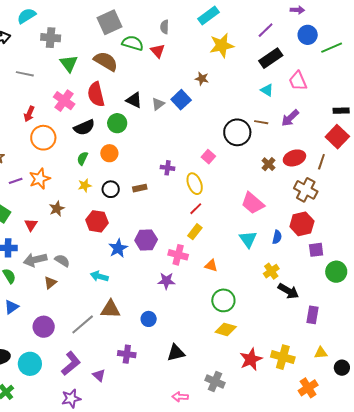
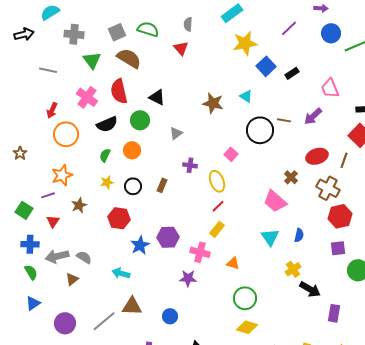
gray square: (109, 22) -> (117, 32), moved, size x0.7
green semicircle: (133, 43) -> (148, 29), moved
black rectangle: (271, 58) -> (292, 73), moved, size x0.6
brown star: (202, 79) -> (213, 103), moved, size x1.5
pink trapezoid: (298, 81) -> (330, 88), moved
cyan triangle: (267, 90) -> (246, 96), moved
blue square: (181, 100) -> (266, 66), moved
gray triangle: (158, 104) -> (176, 133), moved
brown cross: (268, 164) -> (291, 177), moved
purple line: (16, 181) -> (48, 195), moved
brown rectangle: (140, 188) -> (162, 185), turned -56
red hexagon: (302, 224) -> (340, 216), moved

